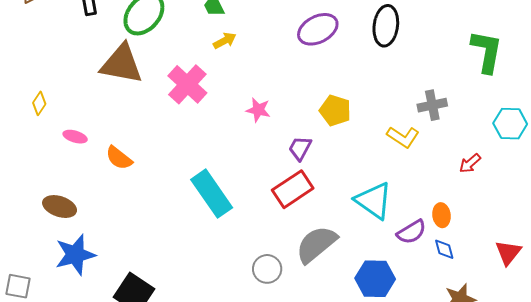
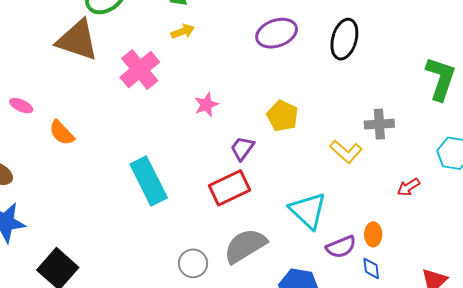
pink star: (258, 110) -> (206, 105), turned 30

